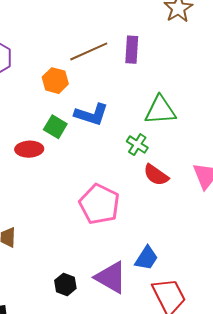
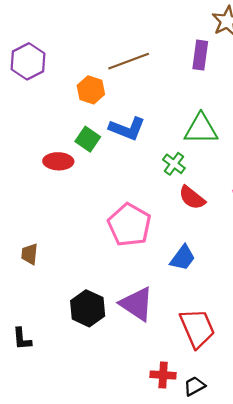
purple rectangle: (132, 50) -> (200, 55), moved
blue trapezoid: (146, 258) -> (183, 258), moved
black hexagon: (65, 284) -> (88, 308), size x1.5

